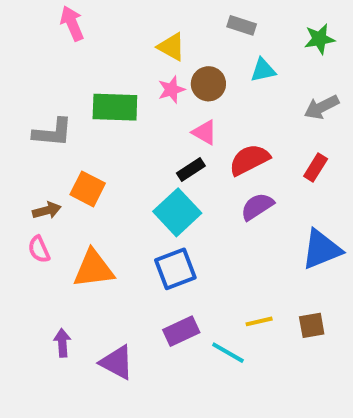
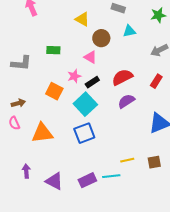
pink star: (171, 90) -> (74, 76), moved
green rectangle: (115, 107) -> (53, 50), size x0.6
pink triangle: (205, 132) -> (90, 57), moved
orange square: (88, 189) -> (54, 91), moved
purple rectangle: (181, 331) -> (87, 180), moved
cyan line: (228, 353) -> (111, 176), turned -36

